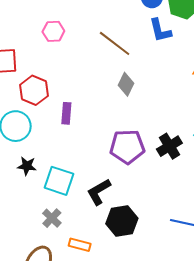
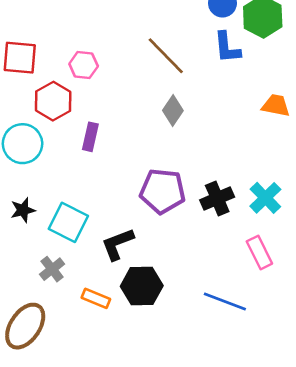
pink hexagon: (53, 31) -> (84, 65), moved
black star: (27, 166) -> (23, 210), moved, turned -30
orange rectangle: (80, 245) -> (96, 298), moved

